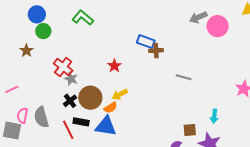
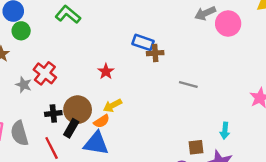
gray star: (71, 79) -> (24, 85), moved
black cross: (70, 101) -> (53, 114), turned 32
black rectangle: (81, 122) -> (71, 128), moved, turned -70

